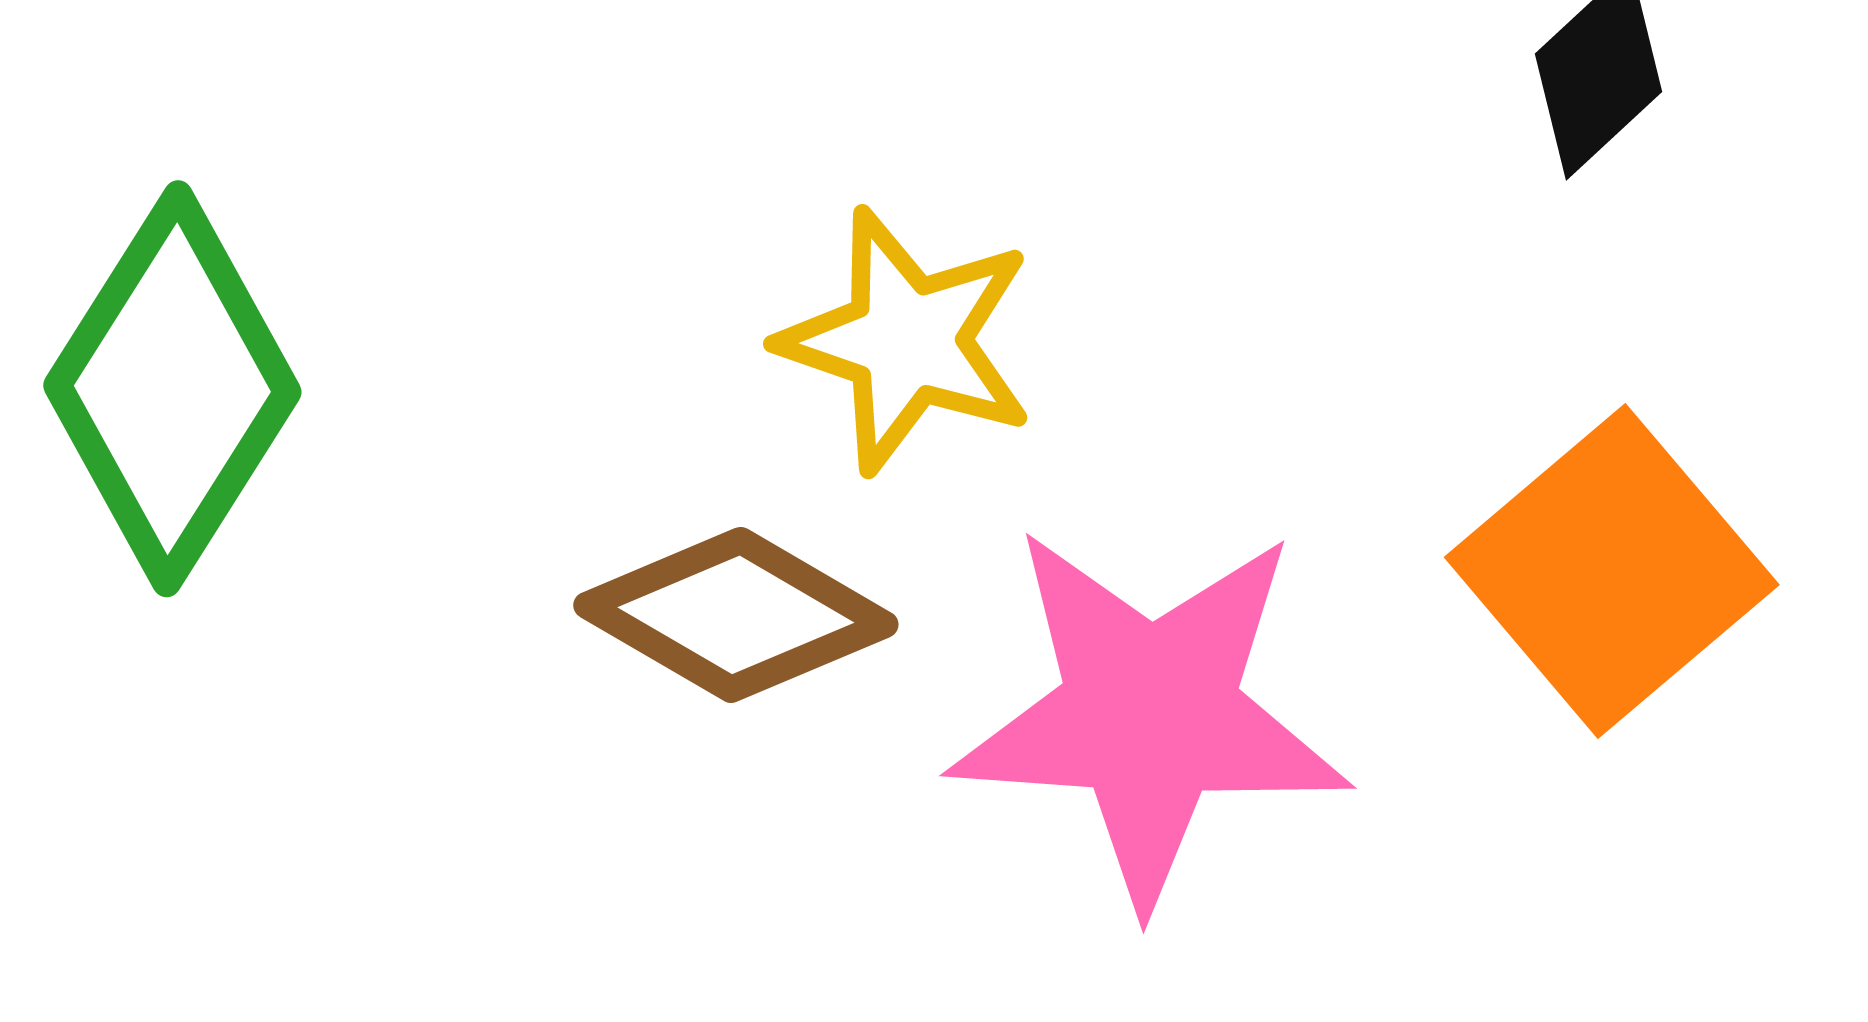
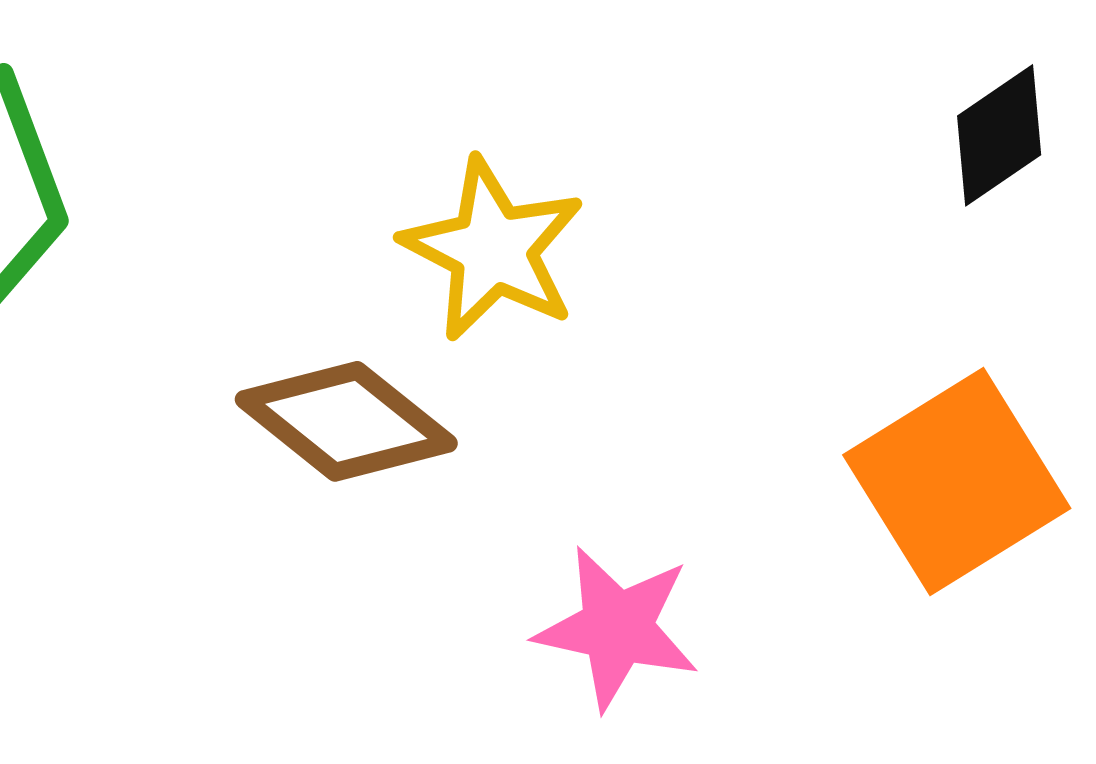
pink star: (1150, 714) -> (617, 628), moved, size x0.6

